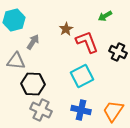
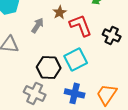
gray arrow: (33, 42) -> (38, 25), moved
black hexagon: (33, 84) -> (49, 67), moved

